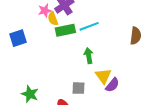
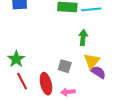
purple semicircle: (112, 85) -> (98, 72), turned -112

